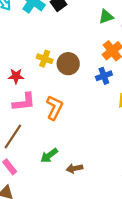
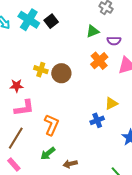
blue cross: (104, 76) -> (97, 120), moved
orange L-shape: (54, 108) -> (51, 125), moved

